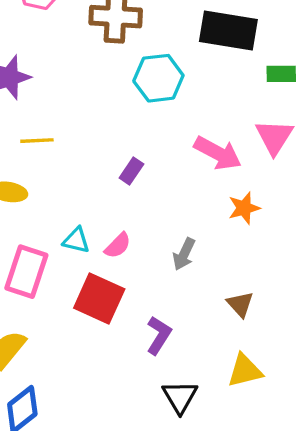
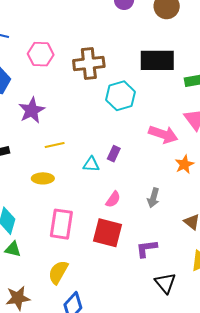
cyan triangle: (76, 240) -> (91, 164), moved
purple L-shape: (159, 335) -> (147, 249), turned -120

